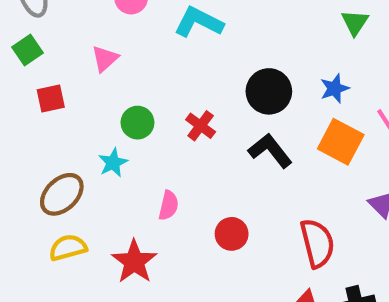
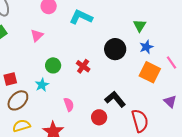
green triangle: (355, 23) -> (140, 26), moved
red square: (51, 98) -> (10, 79), moved
black L-shape: (270, 151) -> (115, 99), moved
pink semicircle: (169, 205) -> (69, 104), turned -32

